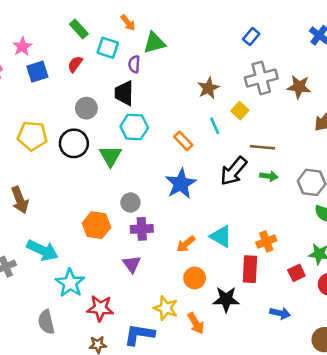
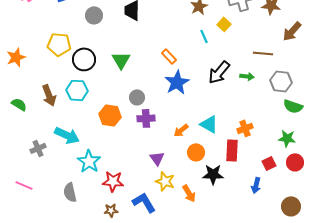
gray circle: (86, 108) -> (94, 15), moved
cyan hexagon: (134, 127) -> (77, 90), moved
orange rectangle: (183, 141) -> (169, 56), moved
black circle: (74, 143) -> (84, 59), moved
brown line: (263, 147) -> (263, 53), moved
purple triangle: (132, 264) -> (157, 158), moved
red square: (296, 273) -> (269, 163), moved
orange circle: (195, 278) -> (196, 152), moved
blue arrow: (280, 313) -> (256, 185), turned 91
blue L-shape: (139, 335) -> (144, 202), turned 50

